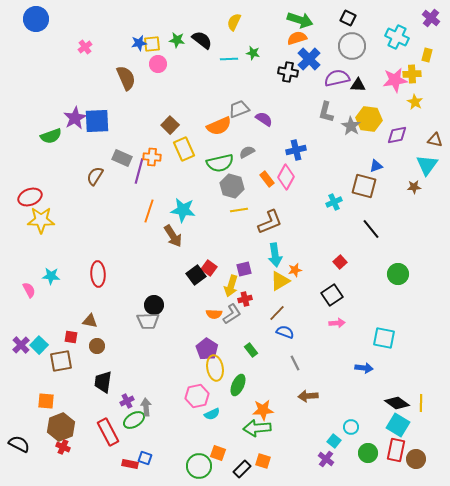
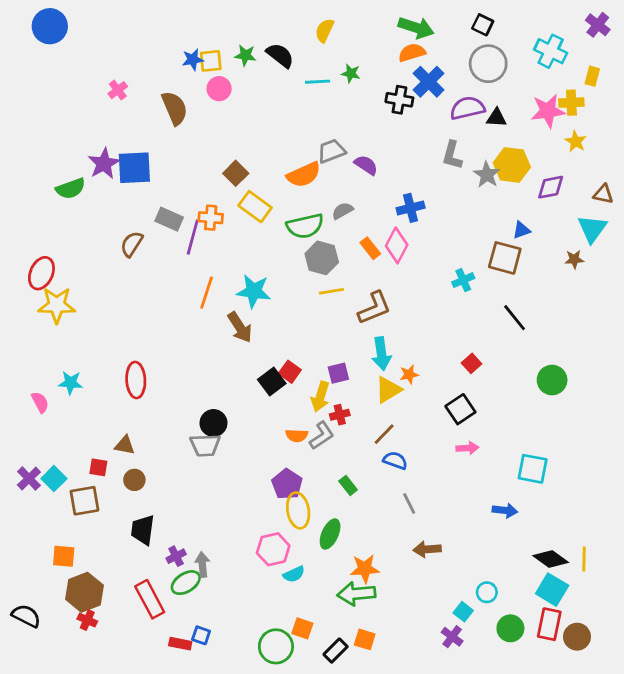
pink cross: (85, 47) -> (118, 90), moved
yellow rectangle: (184, 149) -> (255, 207), turned -30
red ellipse: (30, 197) -> (41, 273), turned -45

